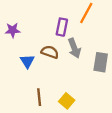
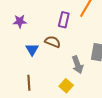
gray arrow: (74, 48) -> (78, 65), moved
brown line: (39, 97) -> (29, 83), moved

